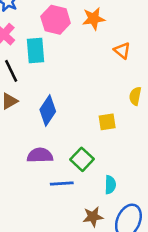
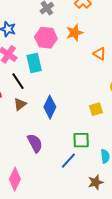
purple semicircle: (40, 155) -> (35, 143), moved, turned 72
green square: (82, 159) -> (81, 140), turned -36
blue line: (62, 184) -> (68, 161), turned -36

